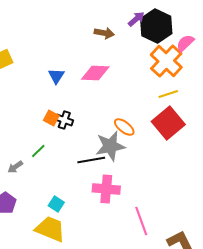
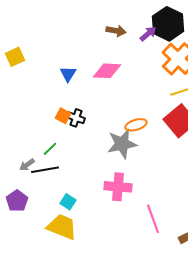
purple arrow: (136, 19) -> (148, 34), moved
orange ellipse: (124, 127) -> (136, 125), turned -55
black line: (91, 160) -> (45, 170), moved

